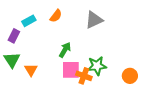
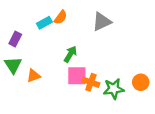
cyan rectangle: (29, 21) -> (44, 23), moved
green star: (97, 66) -> (114, 89), moved
orange triangle: (31, 70) -> (34, 76), turned 40

